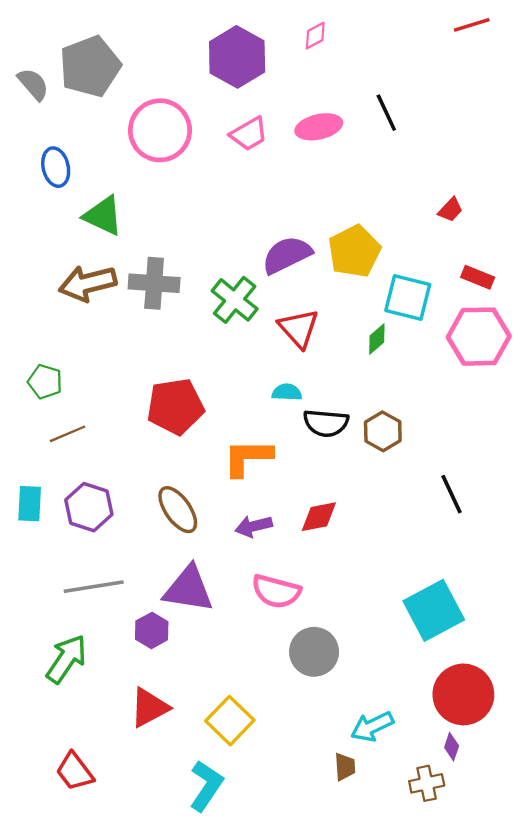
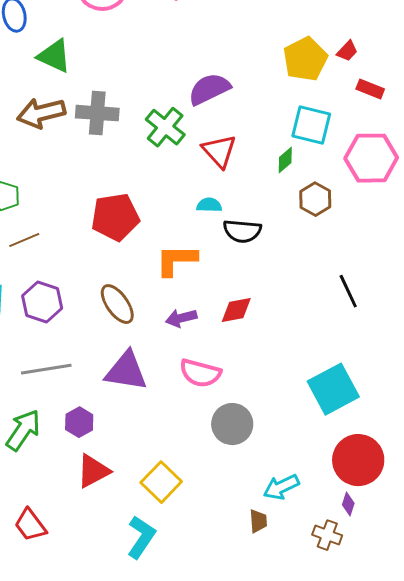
yellow pentagon: (354, 251) -> (305, 59), moved
red rectangle: (478, 277) -> (370, 89), moved
brown hexagon: (383, 431) -> (315, 199), moved
purple hexagon: (152, 630) -> (79, 422), moved
brown cross: (427, 783) -> (327, 535), turned 32

